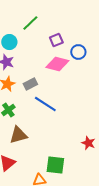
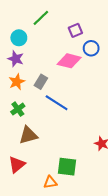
purple square: (56, 40) -> (75, 30), moved
gray rectangle: (30, 84) -> (41, 82), turned -32

